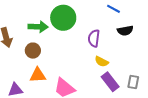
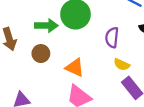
orange triangle: (38, 75) -> (75, 68), moved, turned 30

